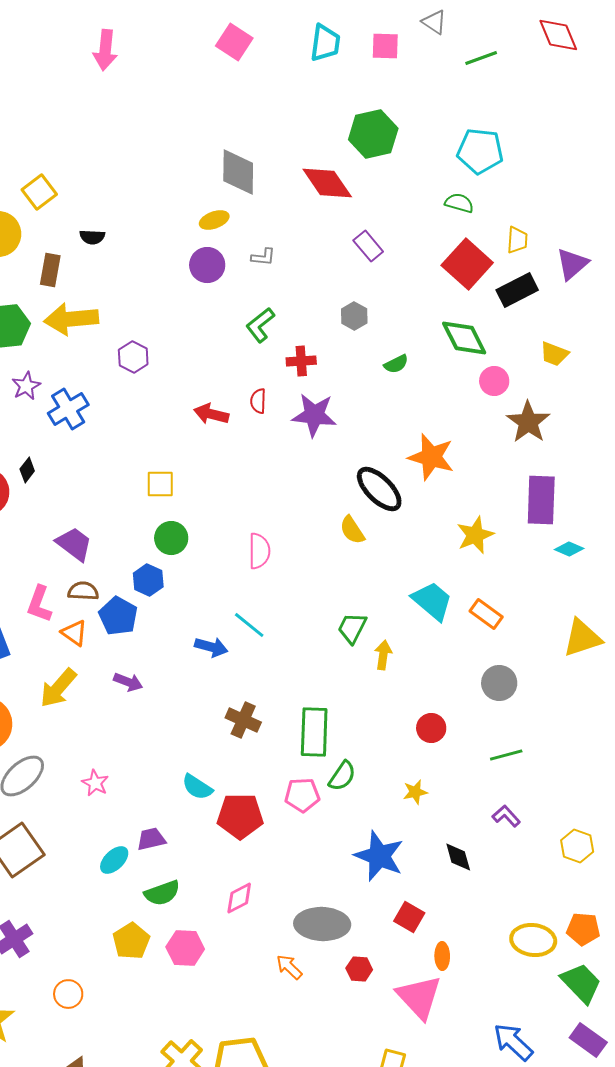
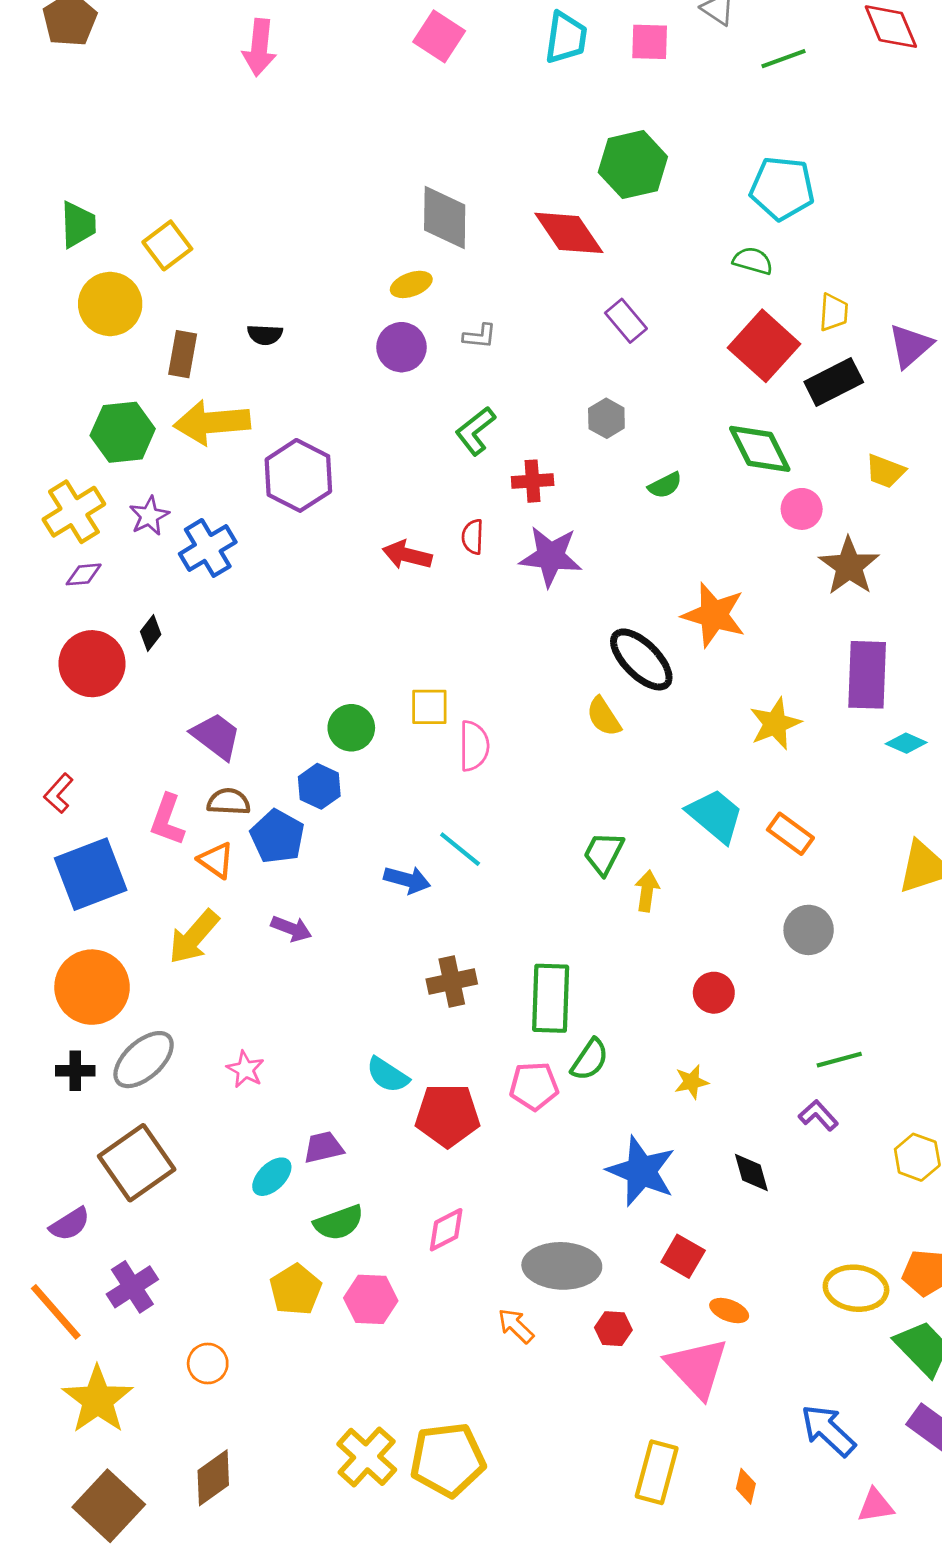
black semicircle: (92, 237) -> (265, 335), moved
purple hexagon: (133, 357) -> (298, 475), size x1.6
yellow square: (160, 484) -> (429, 707), moved
brown cross: (243, 720) -> (452, 982), turned -36
green line: (506, 755) -> (839, 1060), moved
orange ellipse: (442, 956) -> (729, 1311), turned -68

